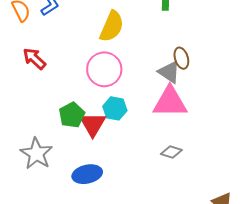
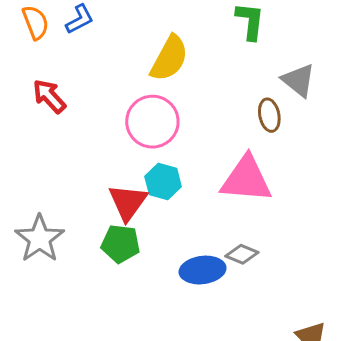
gray triangle: (169, 72) -> (298, 80), moved
green pentagon: (72, 115) -> (121, 244), moved, turned 30
blue ellipse: (87, 174) -> (203, 270), moved

